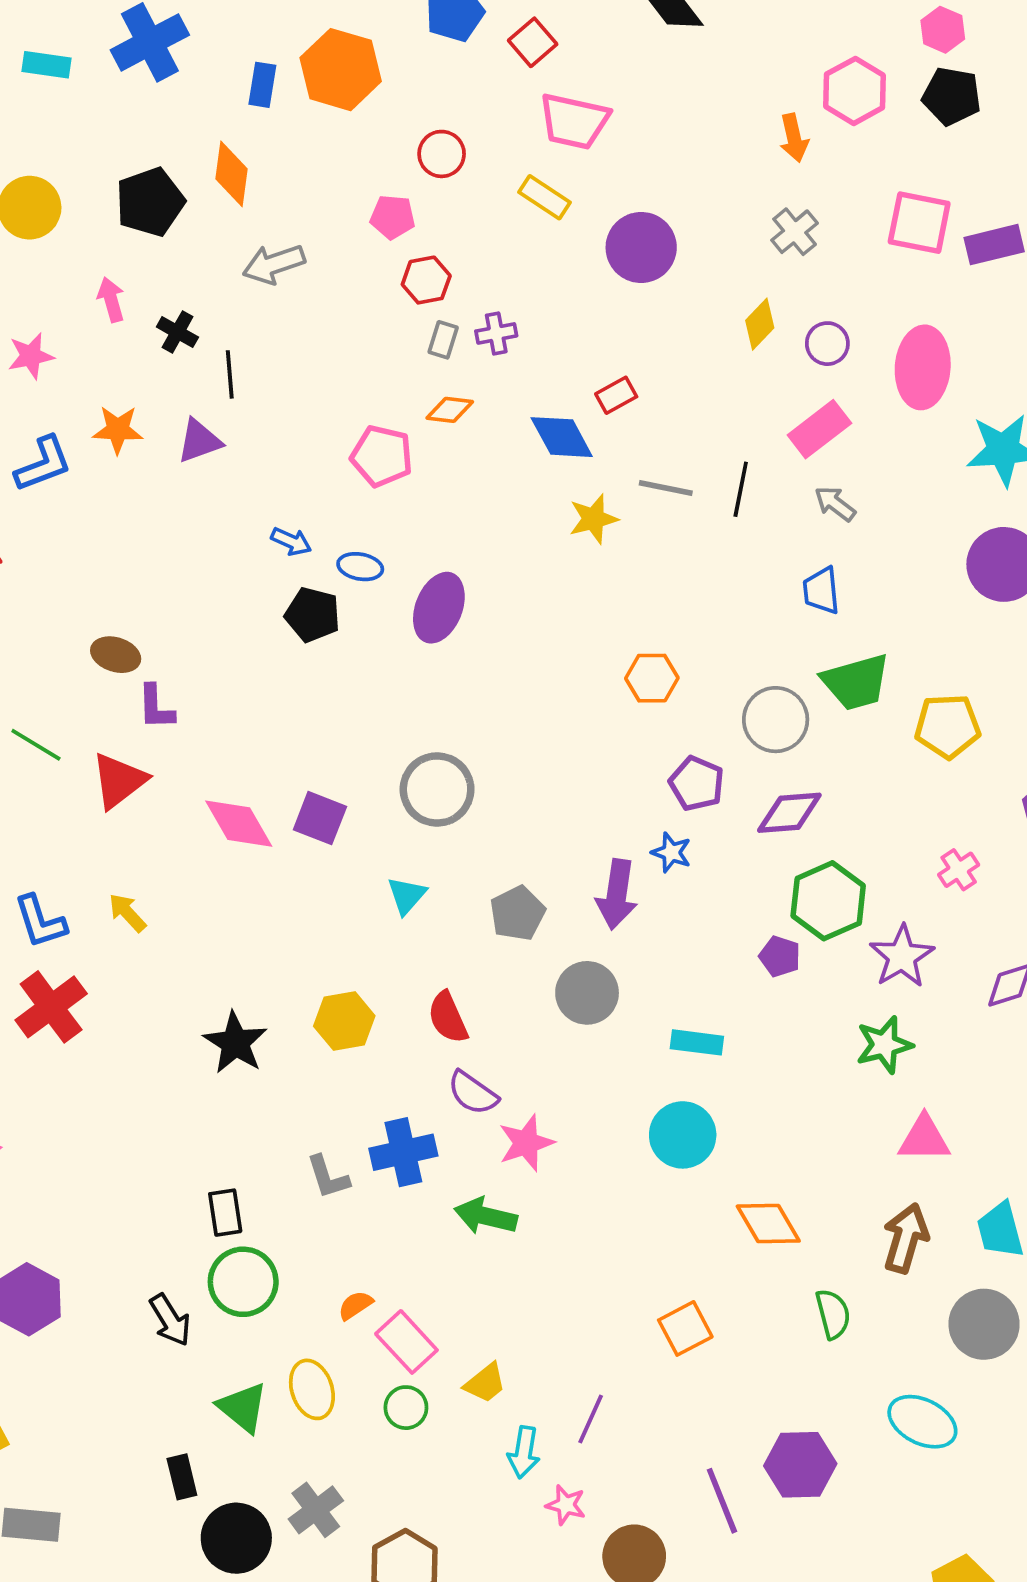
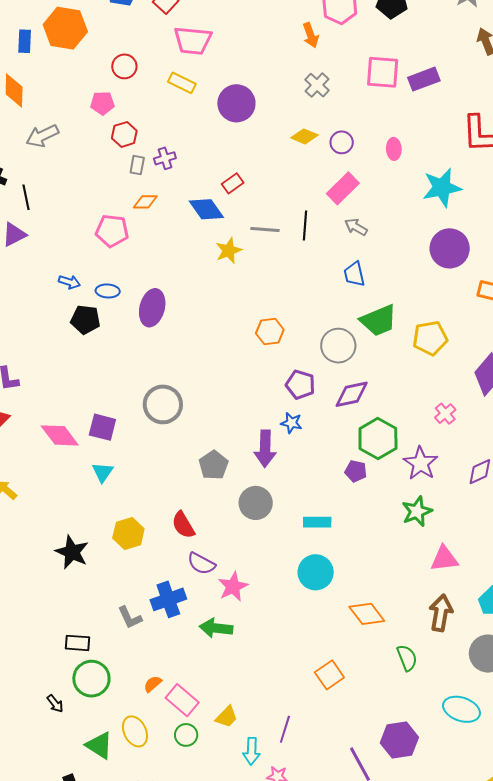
yellow diamond: (760, 324) -> (304, 136), turned 76
pink ellipse: (923, 367) -> (394, 149), size x0.5
cyan triangle: (407, 895) -> (103, 472), moved
black rectangle: (225, 1213) -> (77, 643), turned -70
black arrow: (170, 1320) -> (55, 704), size x0.7

